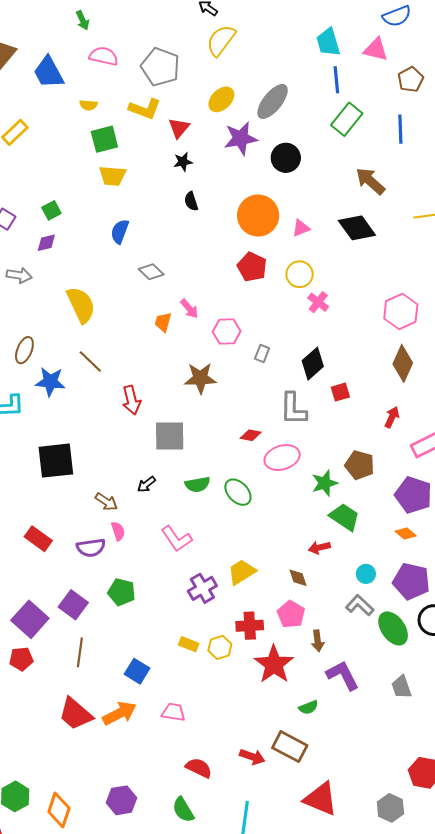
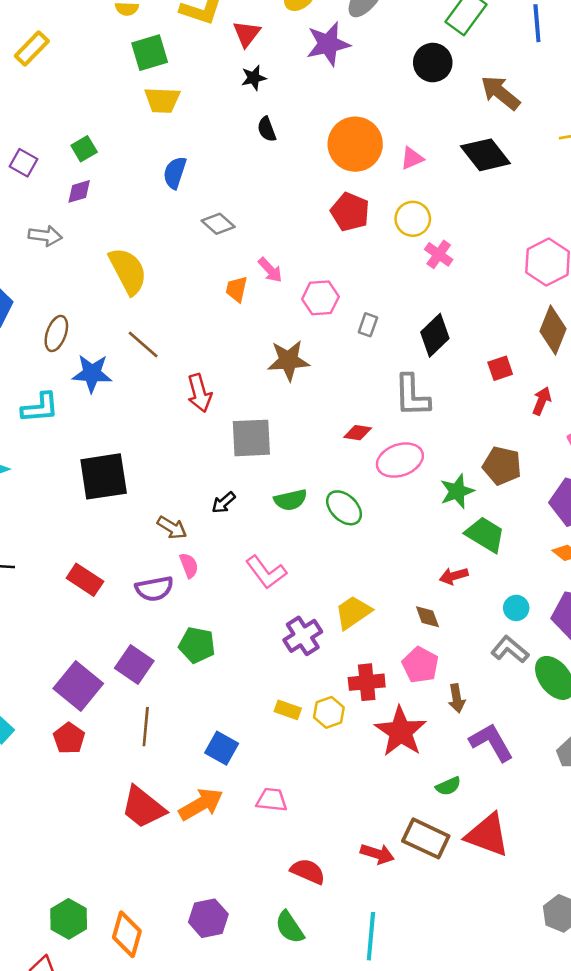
black circle: (286, 158) -> (433, 63), moved
red square: (340, 392) -> (500, 368), moved
red pentagon: (21, 659) -> (69, 738), turned -30
red triangle: (321, 799) -> (487, 835), moved

